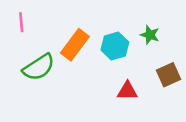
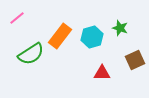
pink line: (21, 22) -> (17, 18), turned 56

